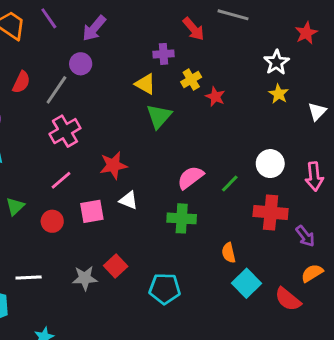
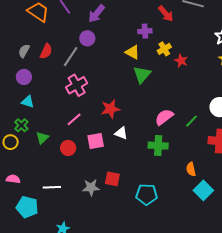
red square: (116, 266) -> (112, 179), turned -35

